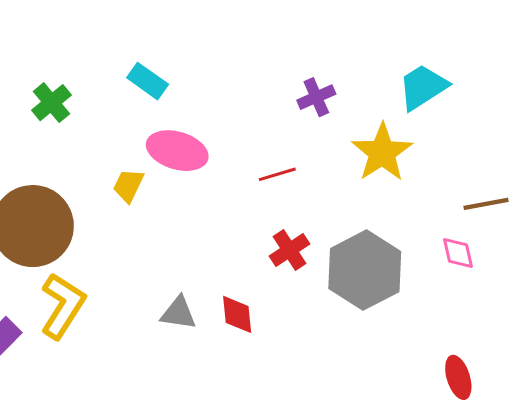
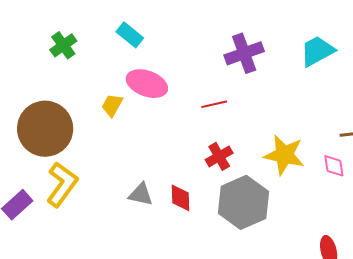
purple cross: (316, 97) -> (244, 53), size x1.5
yellow star: (382, 152) -> (284, 155), moved, turned -30
gray hexagon: (365, 270) -> (243, 202), moved

